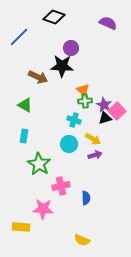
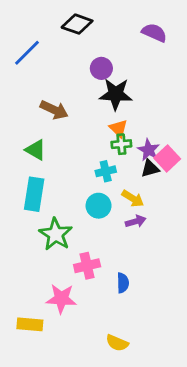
black star: (62, 66) -> (116, 94), moved
cyan cross: (74, 120) -> (106, 171), turned -32
cyan rectangle: (24, 136) -> (34, 194), size x1.6

